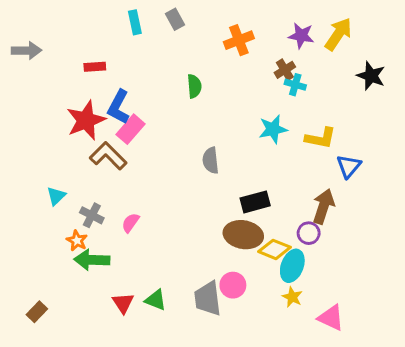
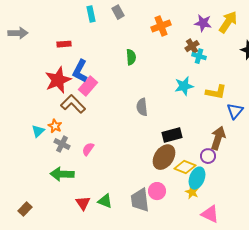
brown ellipse: (243, 235) -> (164, 157), turned -65
orange star: (77, 241) -> (55, 126), moved
yellow star: (292, 297) -> (192, 192), moved
pink triangle: (331, 318) -> (210, 214), moved

